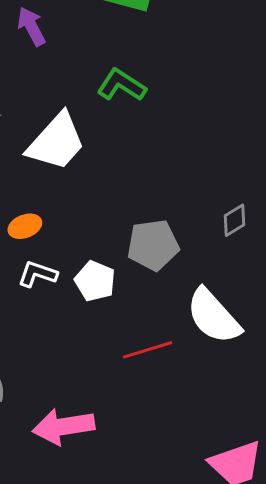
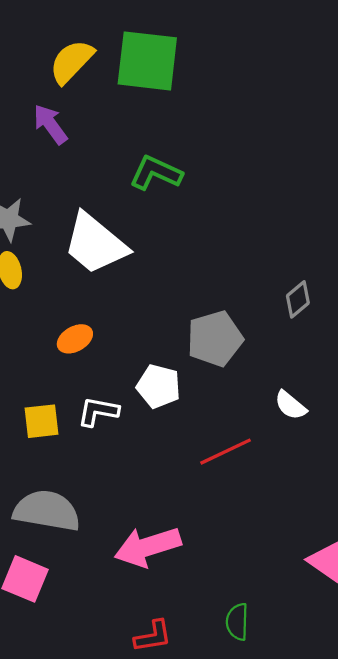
white trapezoid: (56, 142) -> (95, 244), turned 96
white L-shape: (37, 274) -> (98, 412), moved
white semicircle: (213, 316) -> (291, 405), size x0.5

